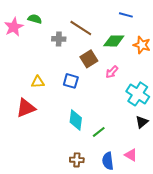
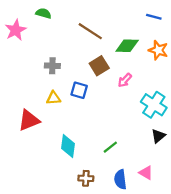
blue line: (126, 15) -> (154, 17), moved
green semicircle: (35, 19) -> (43, 13), moved
gray cross: (59, 39) -> (52, 66), moved
yellow triangle: (38, 82) -> (53, 98), moved
cyan diamond: (76, 120) -> (68, 146), moved

